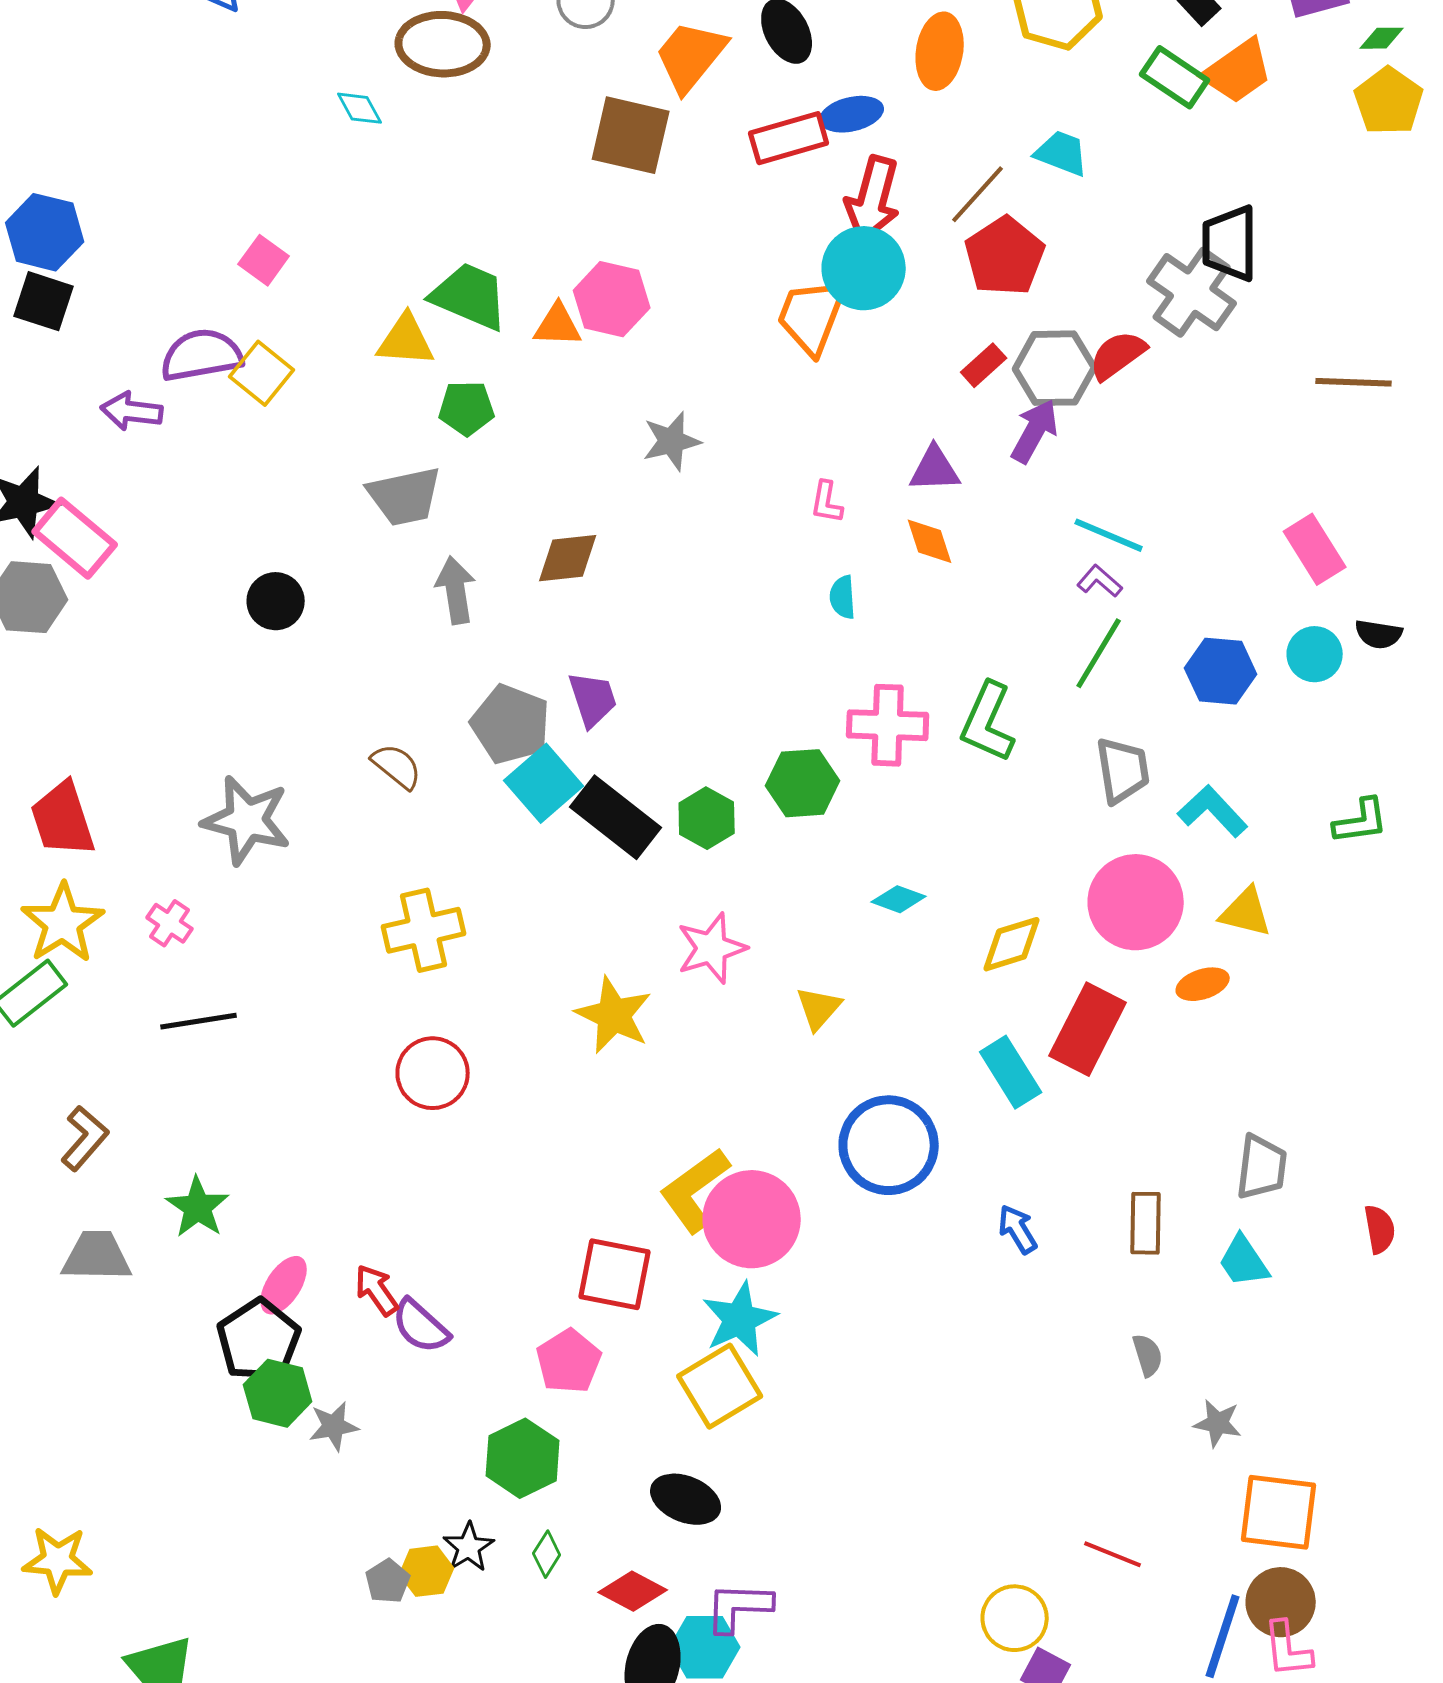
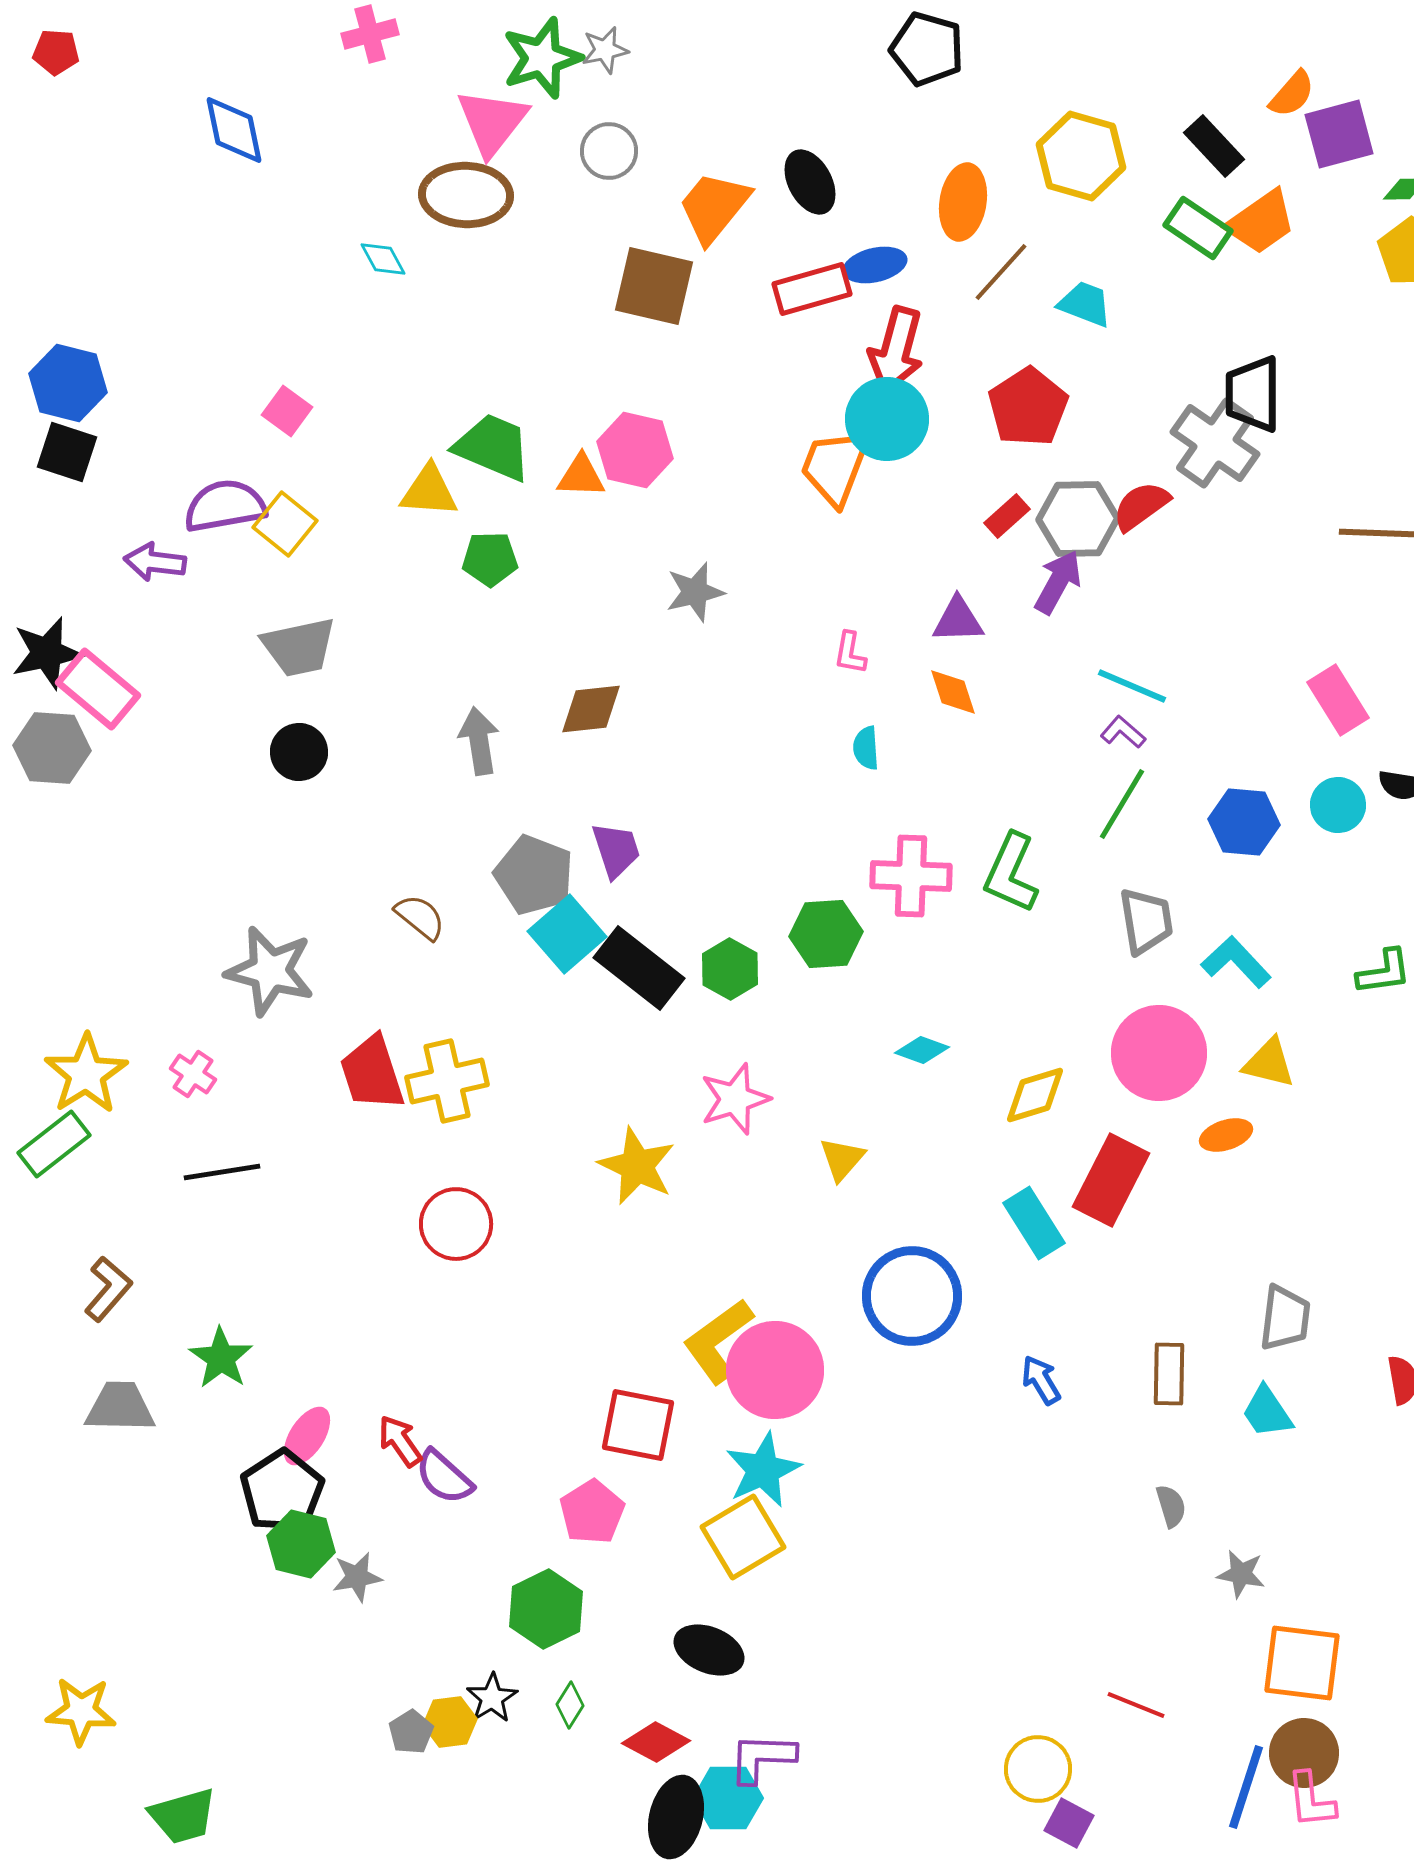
brown line: (978, 194) -> (1001, 272), moved
gray trapezoid: (405, 496) -> (299, 647), moved
red trapezoid: (63, 819) -> (372, 1073), moved

